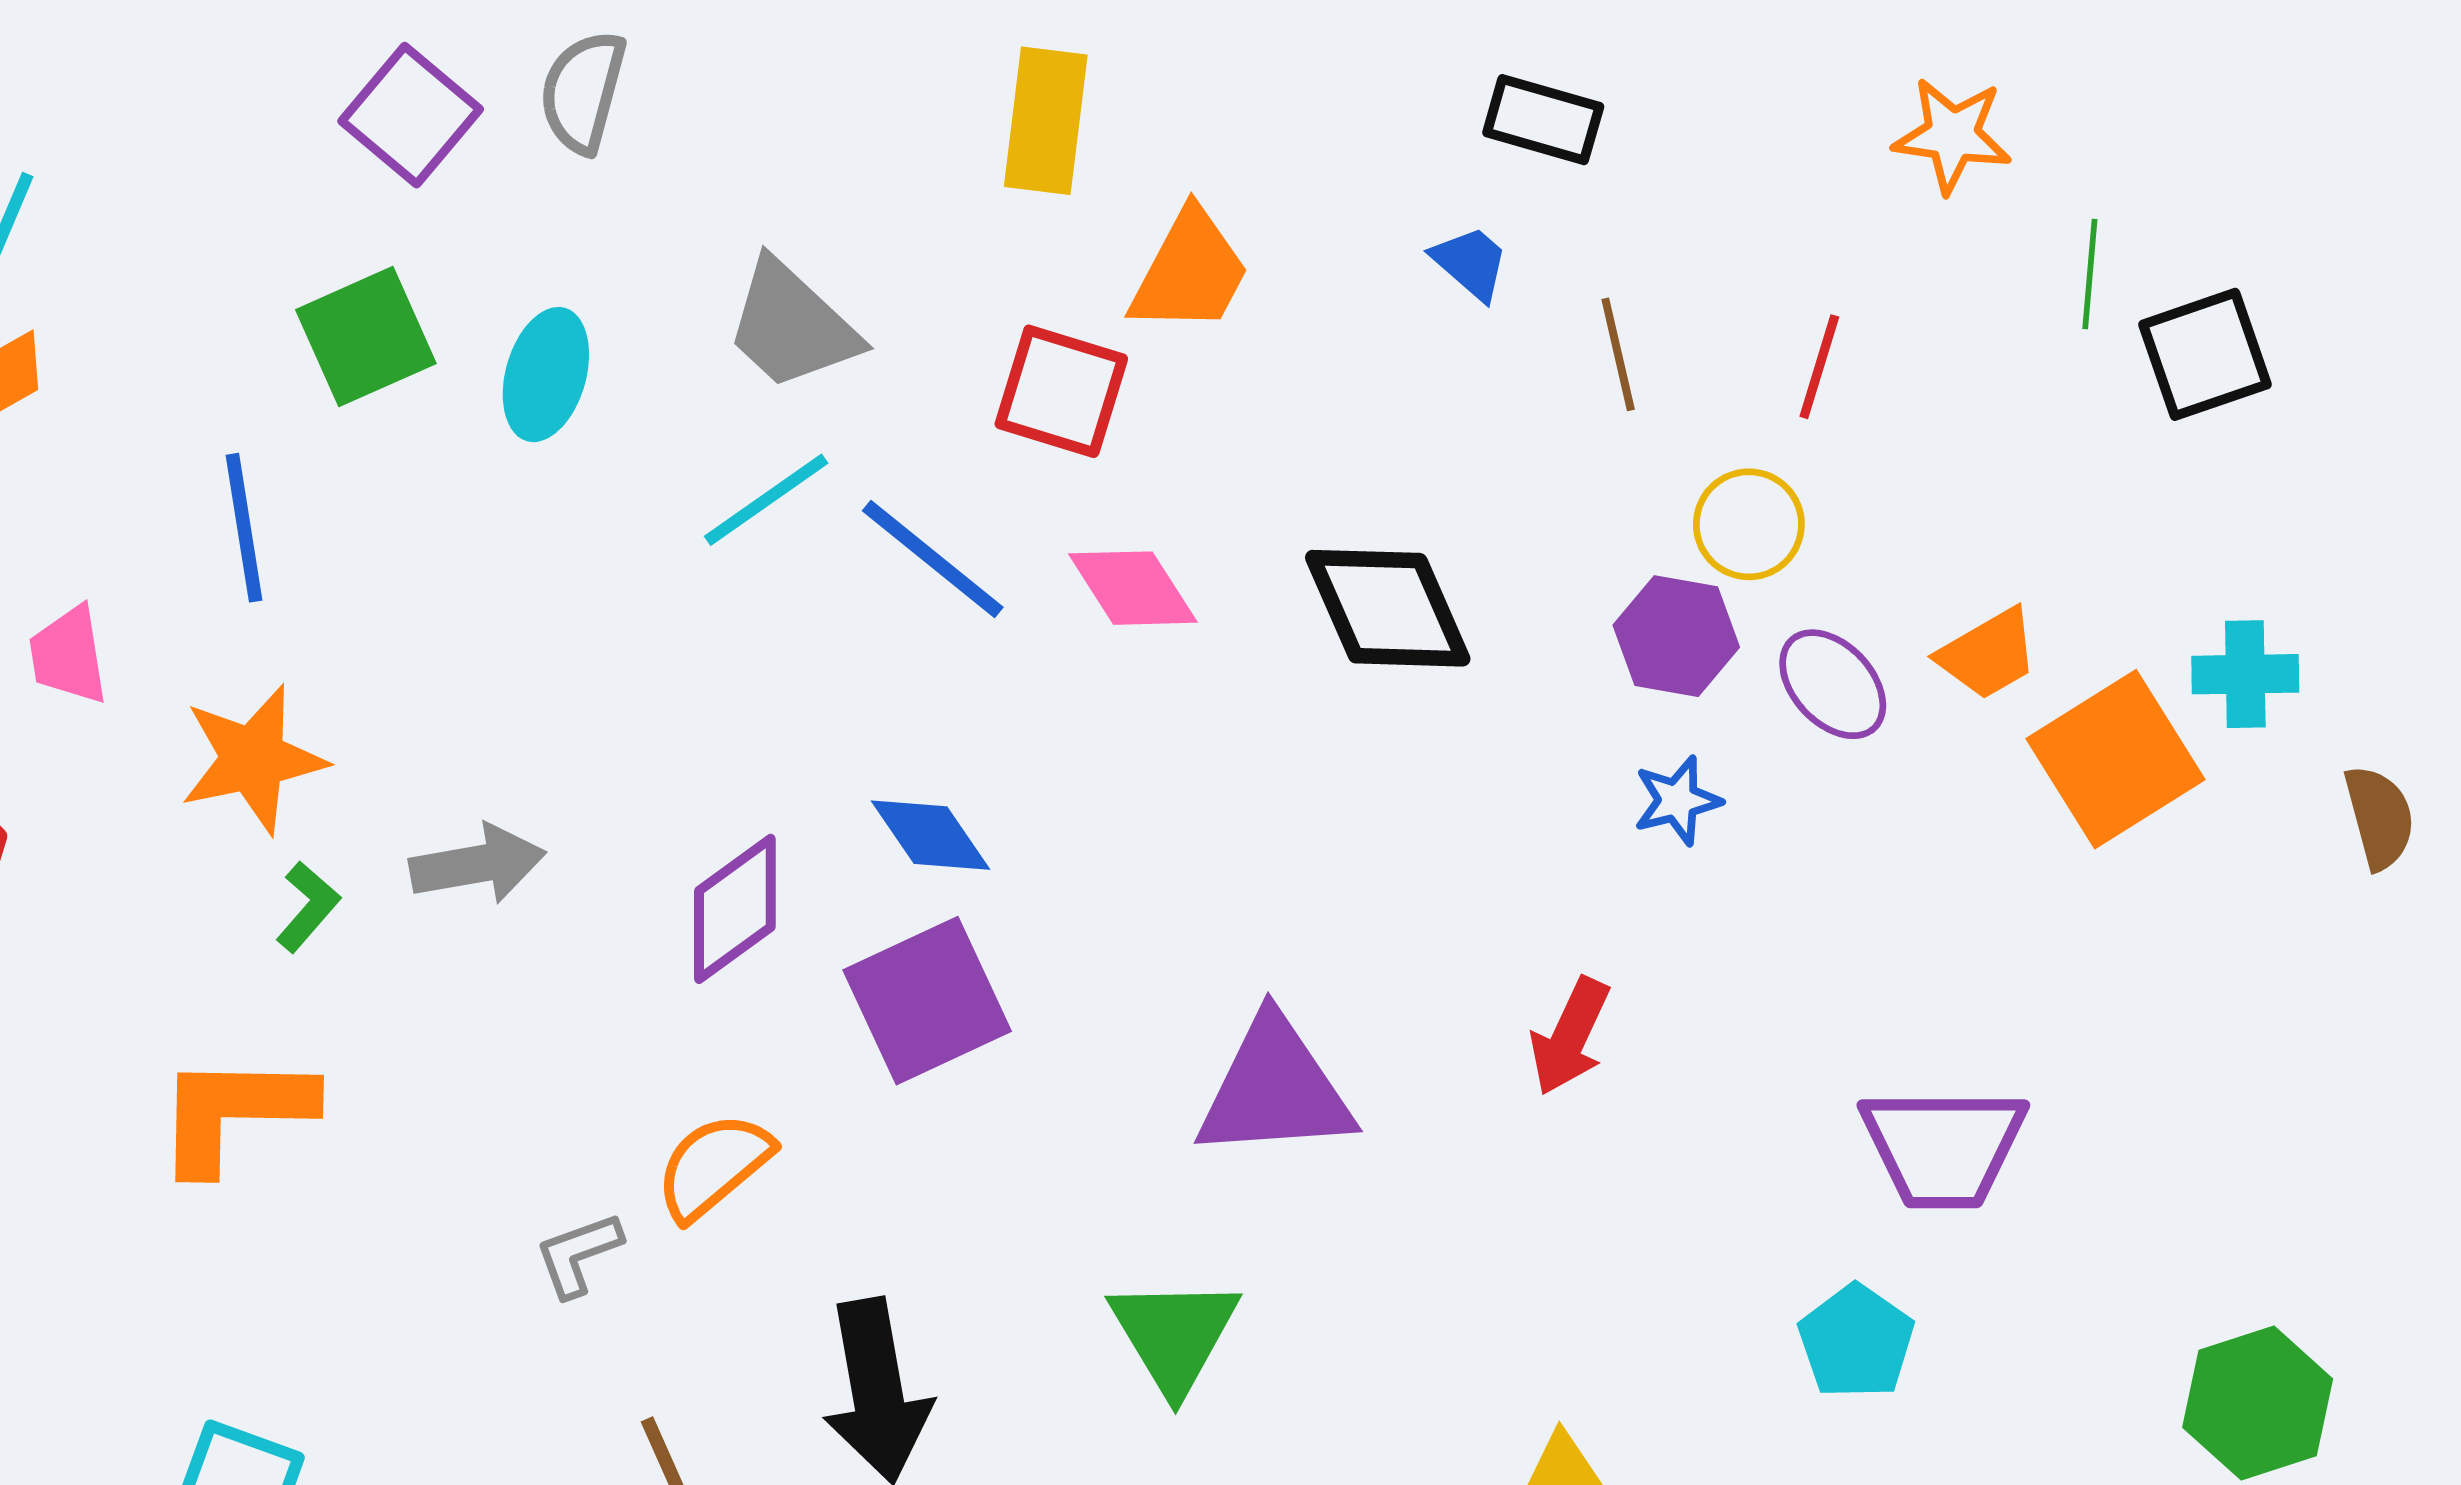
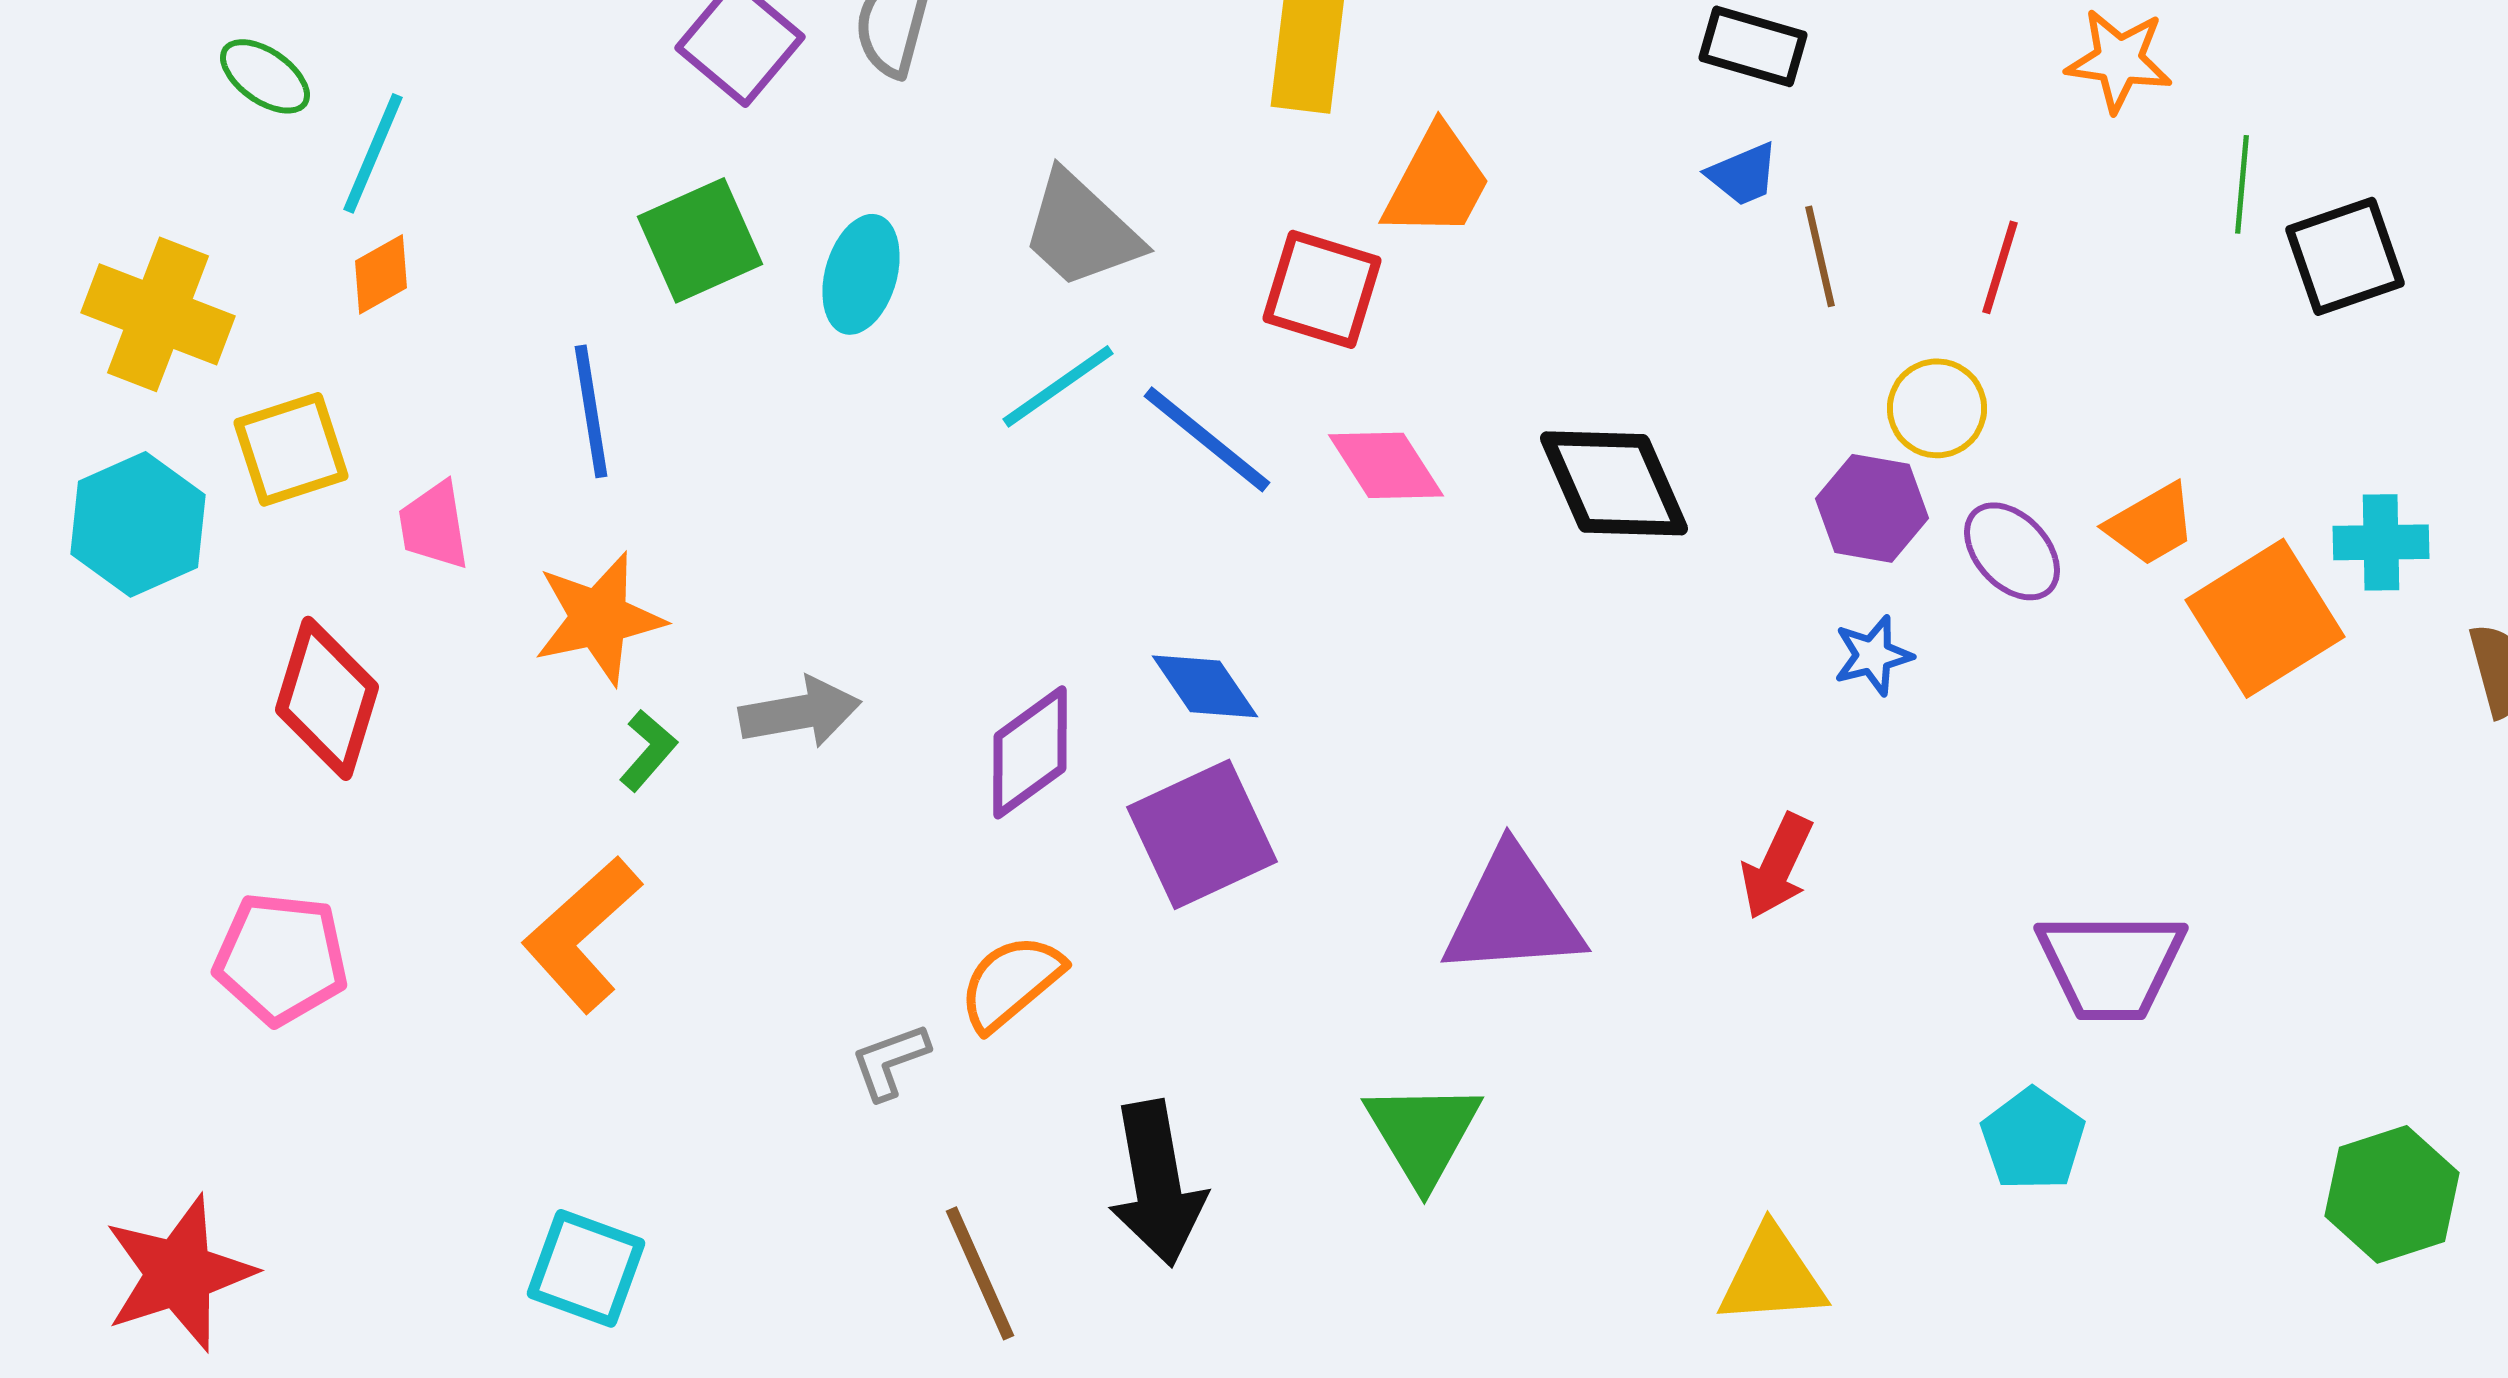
blue trapezoid: (1470, 263) -> (1743, 174), moved, turned 116
orange L-shape: (234, 1112) -> (582, 934), turned -43

